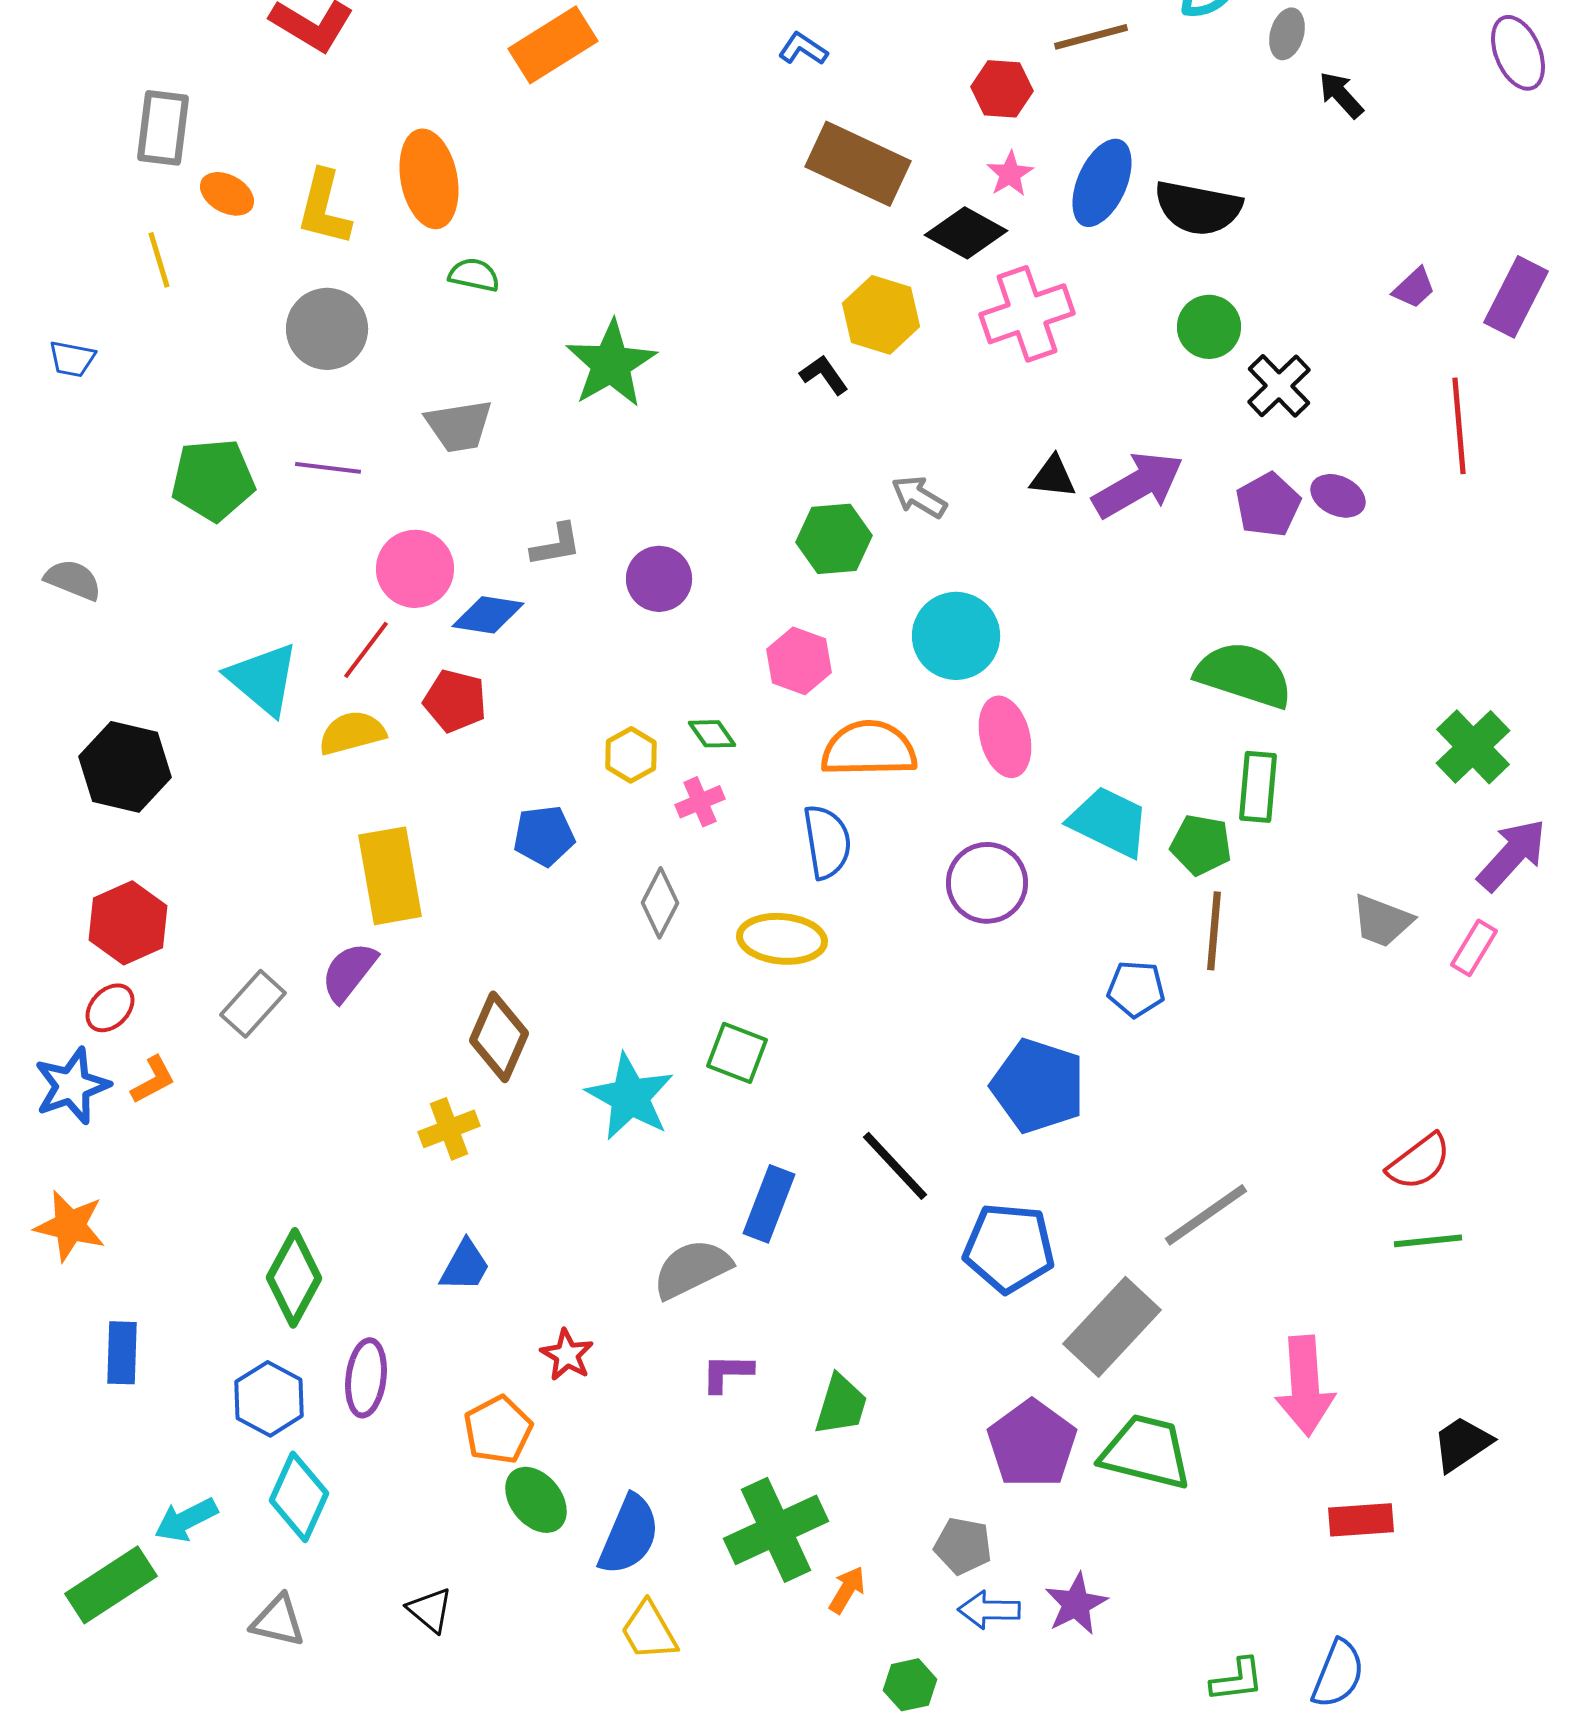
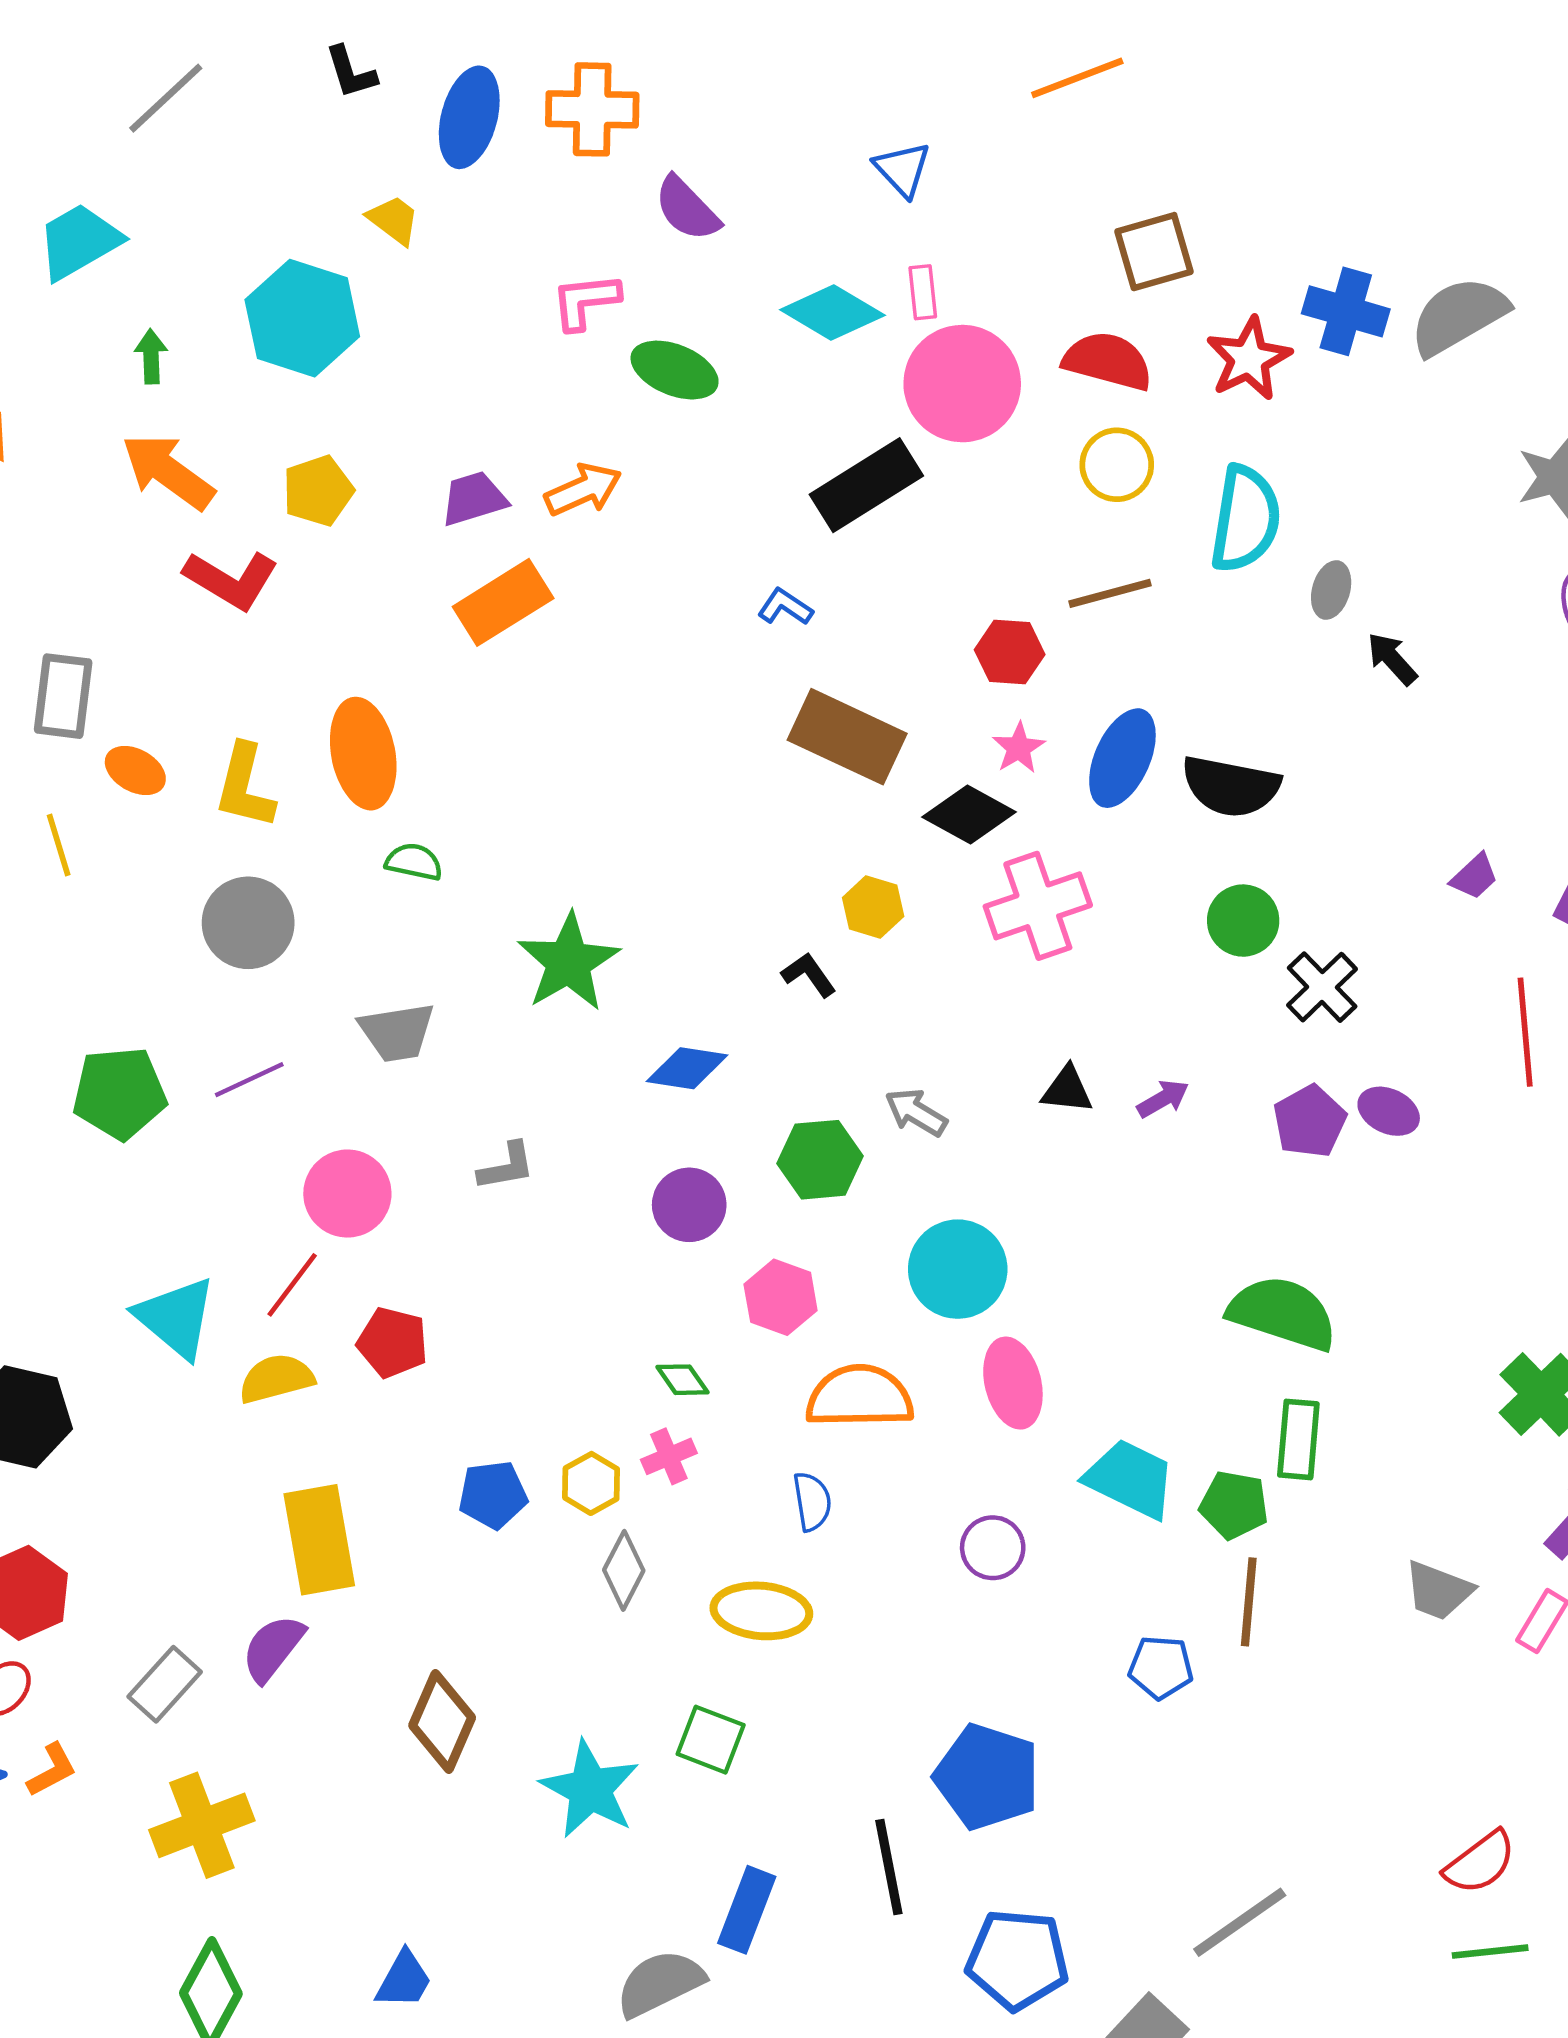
yellow hexagon: (881, 315) -> (873, 907), size x0.7
purple line: (328, 468) -> (249, 1080), turned -32
purple arrow: (1138, 485) -> (1163, 1099), size x0.5
purple circle: (659, 579) -> (689, 1205), moved
blue diamond: (488, 615) -> (687, 1068), moved
yellow hexagon: (631, 755) -> (591, 1483), moved
blue semicircle: (827, 842) -> (812, 1501), size x0.7
purple circle: (987, 883) -> (993, 1548), size x0.7
blue pentagon: (1038, 1086) -> (987, 1777), moved
yellow cross: (449, 1129) -> (202, 1825), moved, size x1.5
black line: (895, 1166) -> (889, 1867), turned 32

